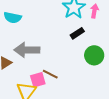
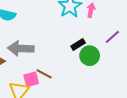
black rectangle: (77, 33) -> (78, 45), moved

